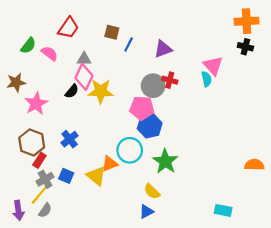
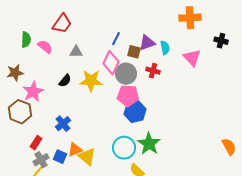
orange cross: (247, 21) -> (190, 18), moved
brown square: (112, 32) -> (134, 52), moved
green semicircle: (28, 46) -> (26, 40), turned -35
pink diamond: (84, 77) -> (111, 63), moved
cyan semicircle: (206, 79) -> (165, 48), moved
gray circle: (153, 86) -> (126, 74), moved
brown hexagon: (32, 142) -> (20, 112), moved
cyan circle: (130, 150) -> (124, 148), moved
orange triangle: (110, 164) -> (75, 150), moved
orange semicircle: (254, 165) -> (229, 147), turned 60

